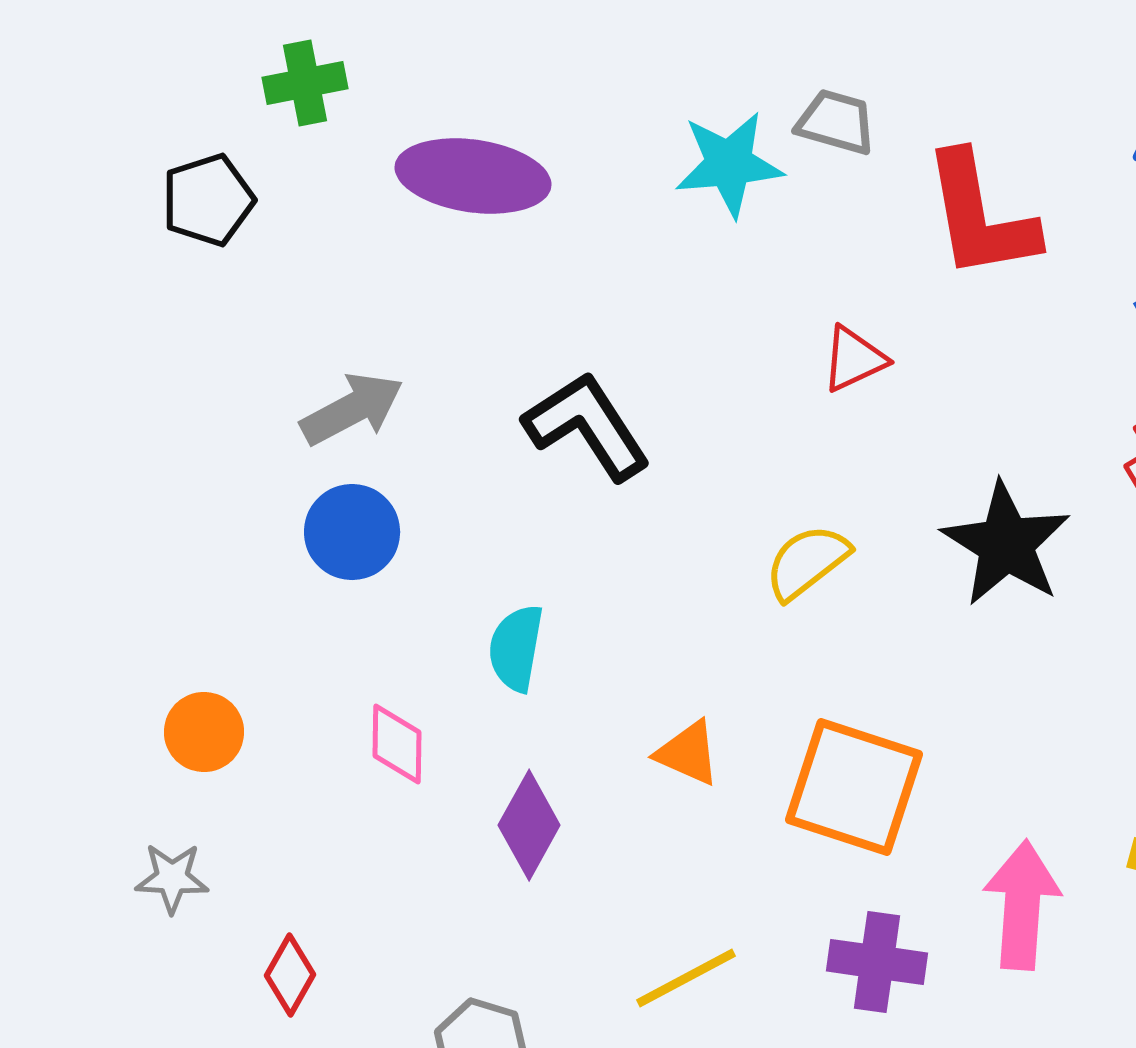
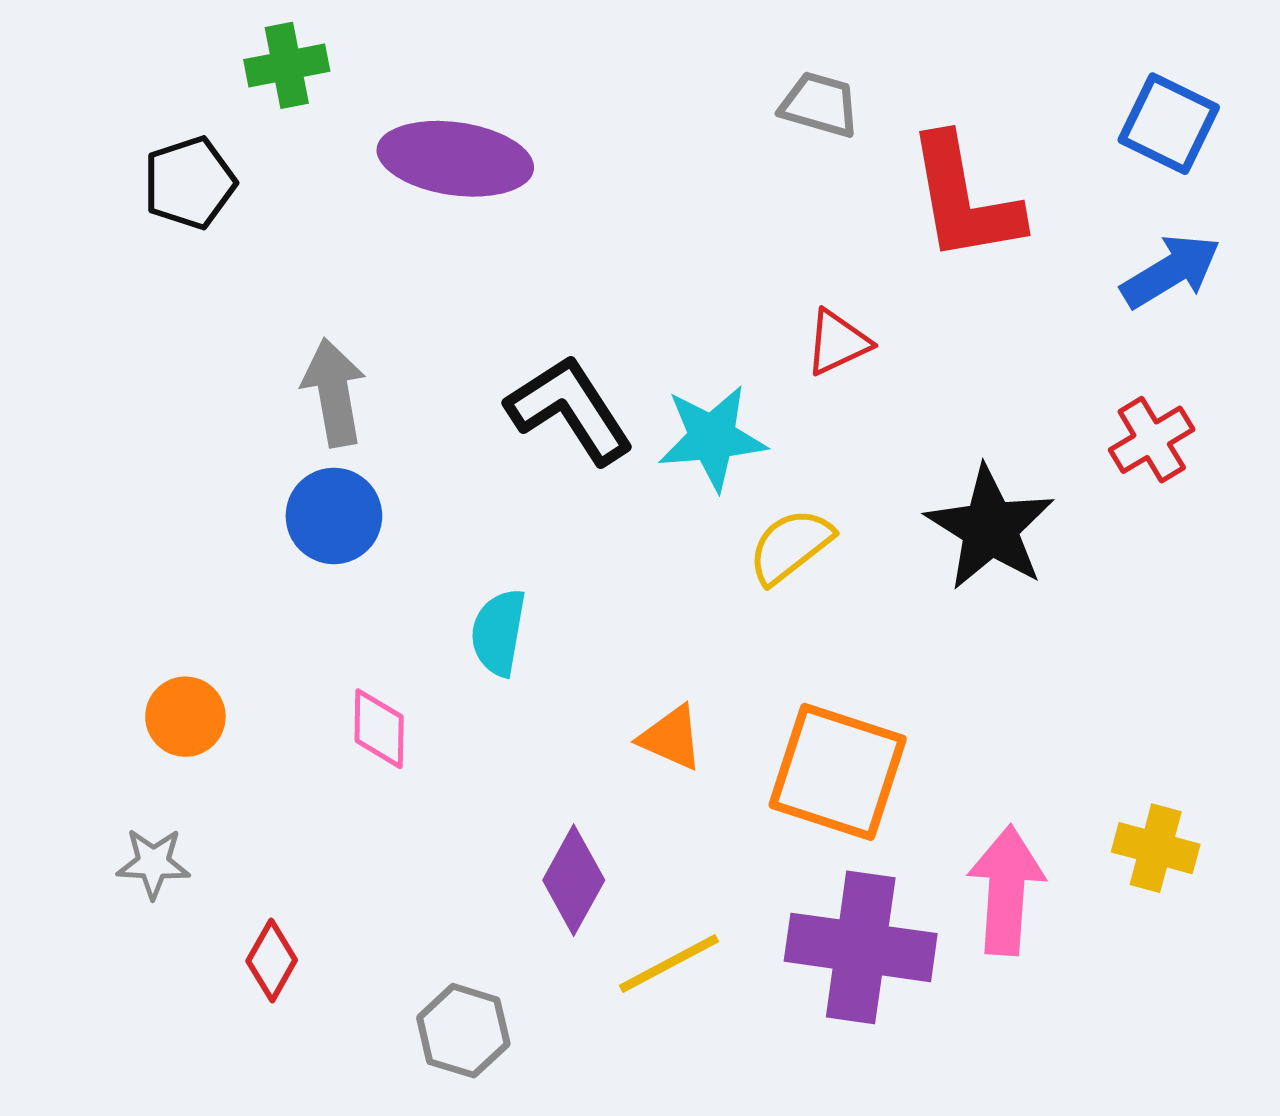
cyan star: (729, 164) -> (712, 438), moved
gray arrow: (352, 409) -> (334, 393), turned -72
purple diamond: (529, 825) -> (574, 880), moved
purple cross: (877, 962) -> (861, 947), size x1.5

